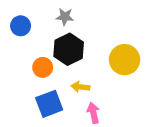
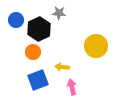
gray star: (65, 17) -> (59, 13), moved
black hexagon: (69, 49) -> (39, 29), moved

